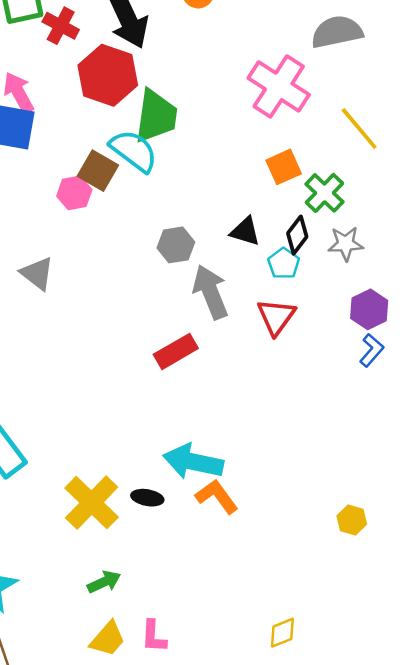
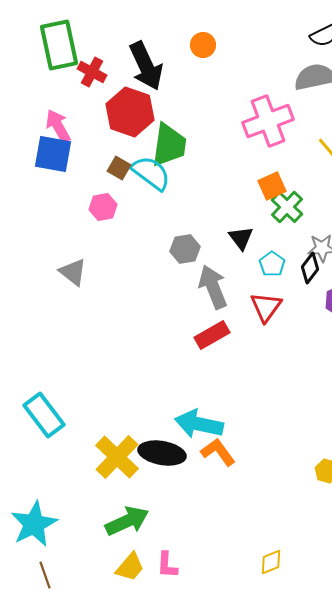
pink cross: (279, 86) -> (268, 121), turned 36
brown square: (98, 171) -> (119, 168), moved, size x0.7
green cross: (324, 193) -> (287, 207), moved
black triangle: (245, 231) -> (241, 238), turned 36
black diamond: (297, 235) -> (310, 268), moved
red rectangle: (176, 351) -> (212, 335), moved
black ellipse: (147, 498) -> (162, 453), size x1.8
green arrow: (104, 582) -> (127, 521), size x1.6

